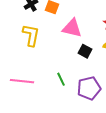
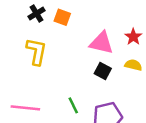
pink triangle: (72, 28) -> (101, 43), moved

